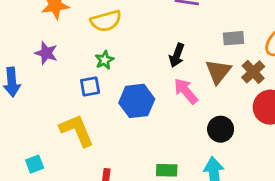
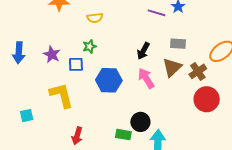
yellow semicircle: (106, 21) -> (95, 18), size x0.7
gray rectangle: (234, 38) -> (178, 44), moved
purple star: (46, 53) -> (52, 54), moved
black circle: (221, 129) -> (140, 122), moved

